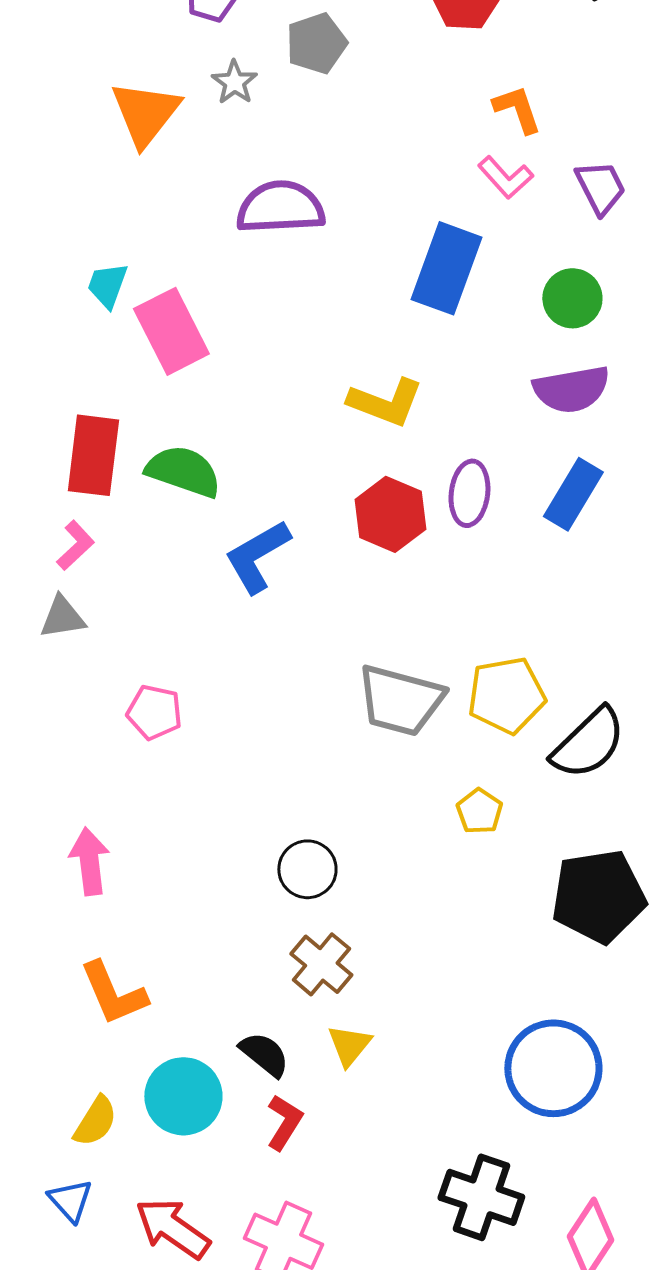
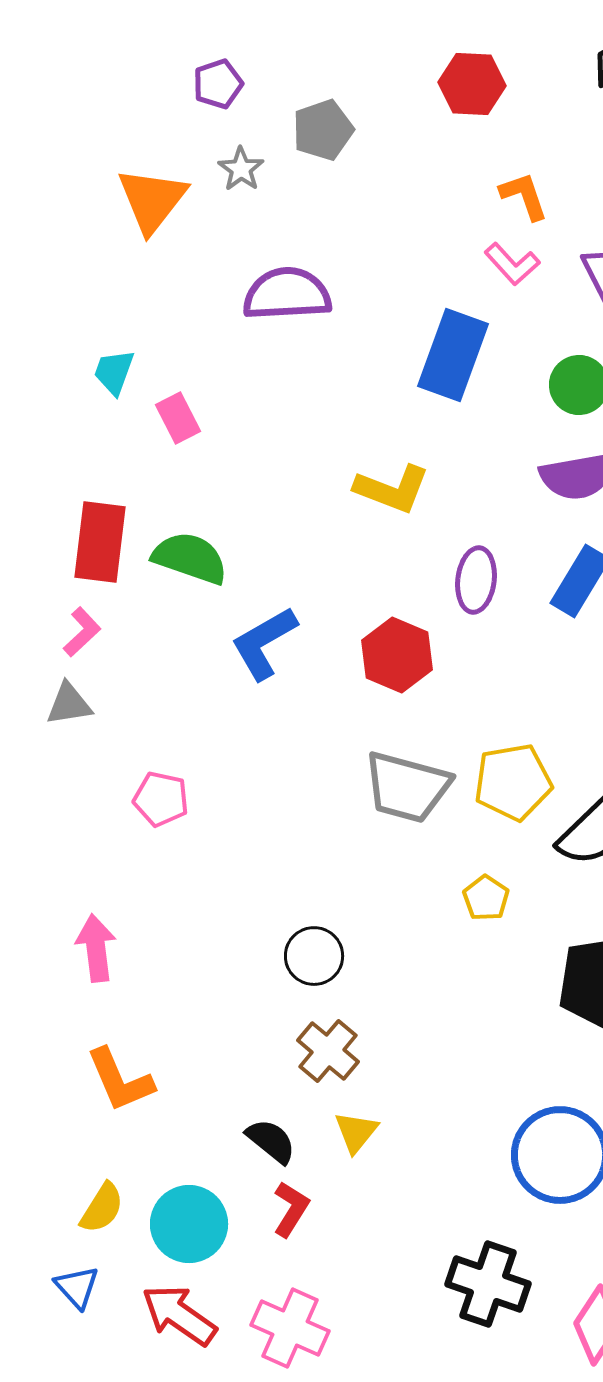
pink rectangle: (171, 331) -> (178, 418), size x0.6
red hexagon: (390, 514) -> (397, 655), moved
cyan circle: (183, 1096) -> (189, 1224), moved

